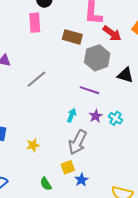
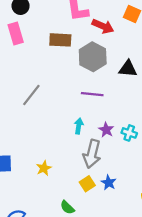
purple star: (96, 116) -> (106, 130), moved
cyan cross: (116, 118) -> (129, 133), moved
blue star: (81, 180) -> (109, 183), moved

